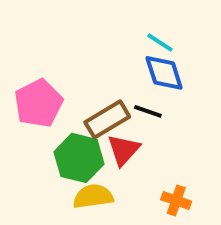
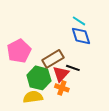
black line: (148, 111) -> (73, 68), moved
yellow semicircle: (93, 196) -> (33, 97), moved
orange cross: (176, 200) -> (62, 88), moved

